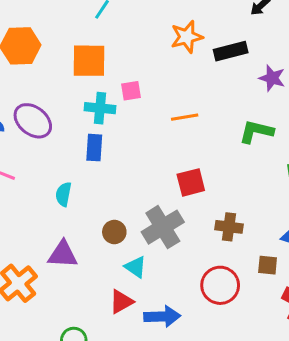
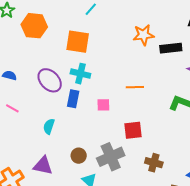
pink square: (131, 91) -> (103, 105), moved
purple ellipse: (33, 121) -> (50, 80), moved

